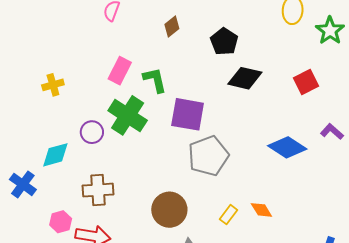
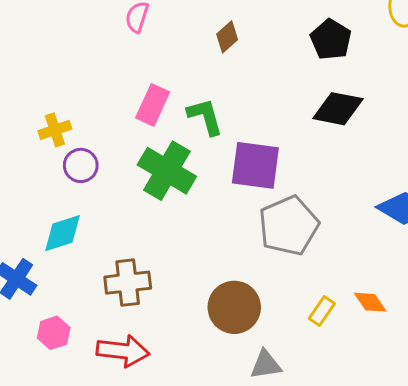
black pentagon: (224, 42) -> (331, 40), moved
purple circle: (92, 132) -> (81, 165), moved
pink hexagon: (61, 222) -> (54, 333), moved

